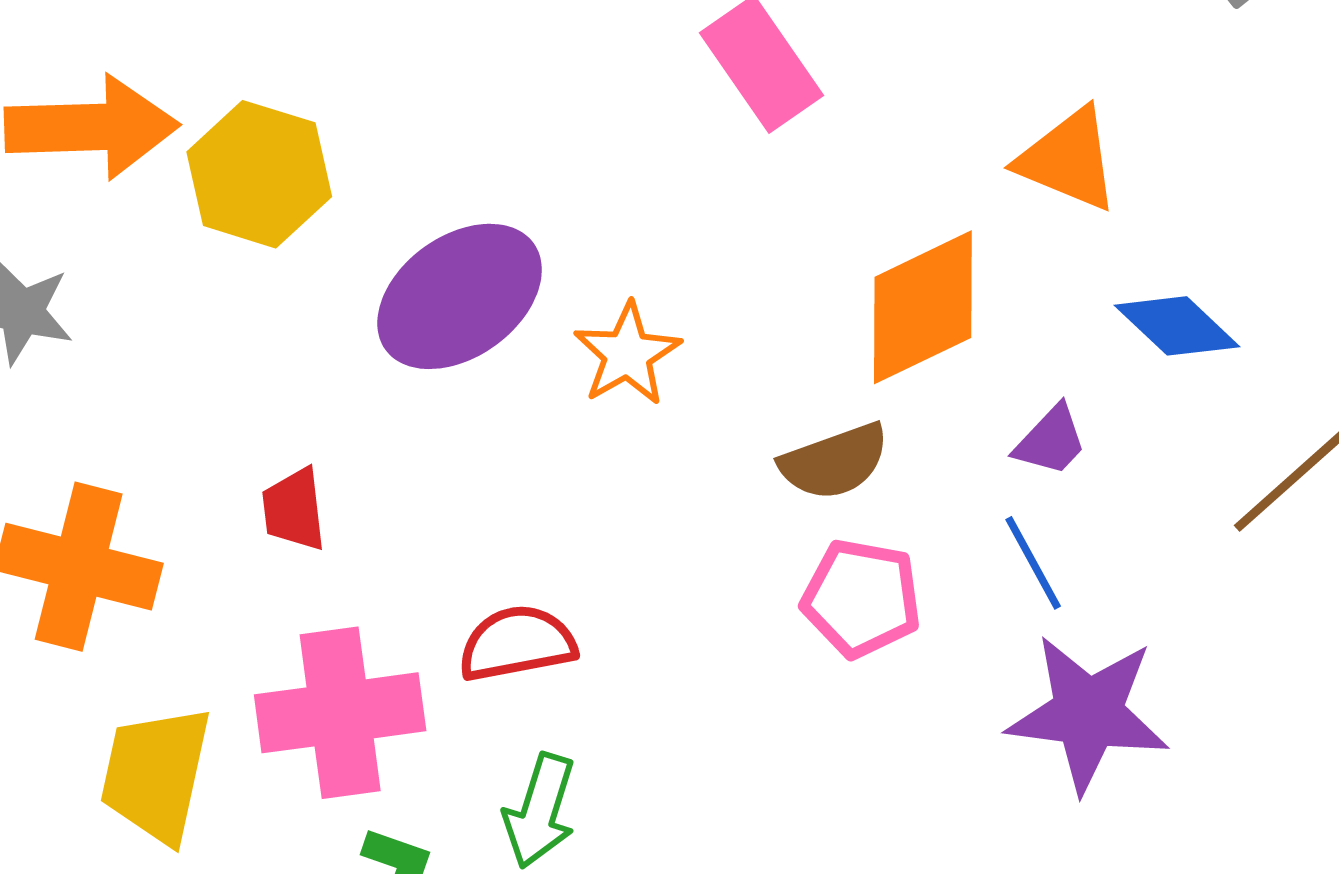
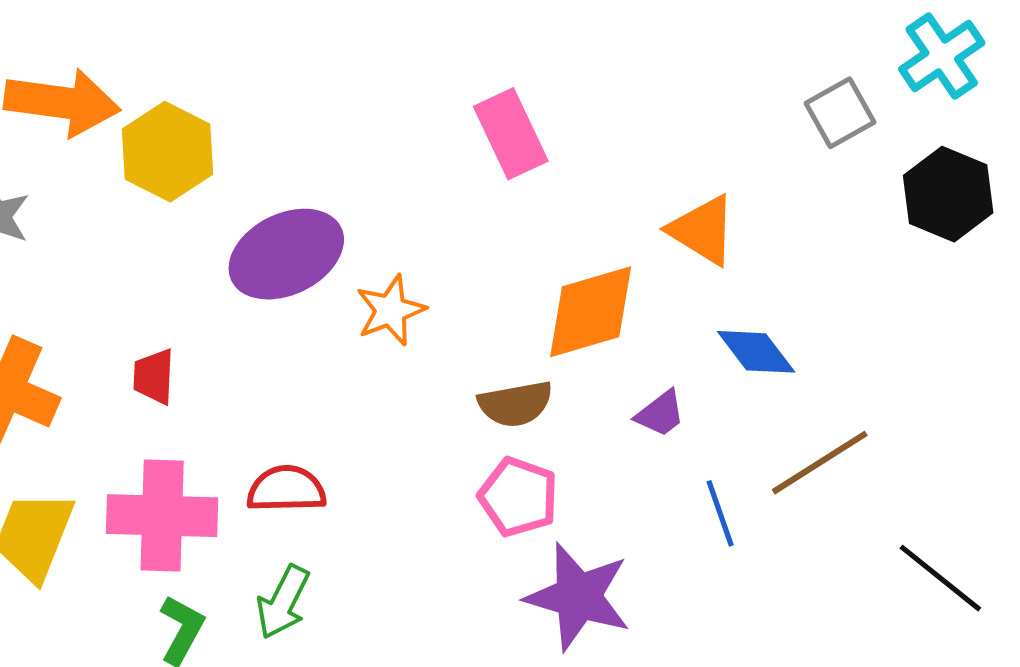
blue line: (1033, 563) -> (720, 513), moved
purple star: (1088, 713) -> (578, 597), moved

